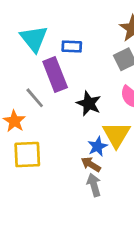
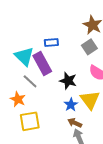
cyan triangle: (34, 39) -> (24, 56), moved
blue star: (98, 146) -> (71, 105), moved

